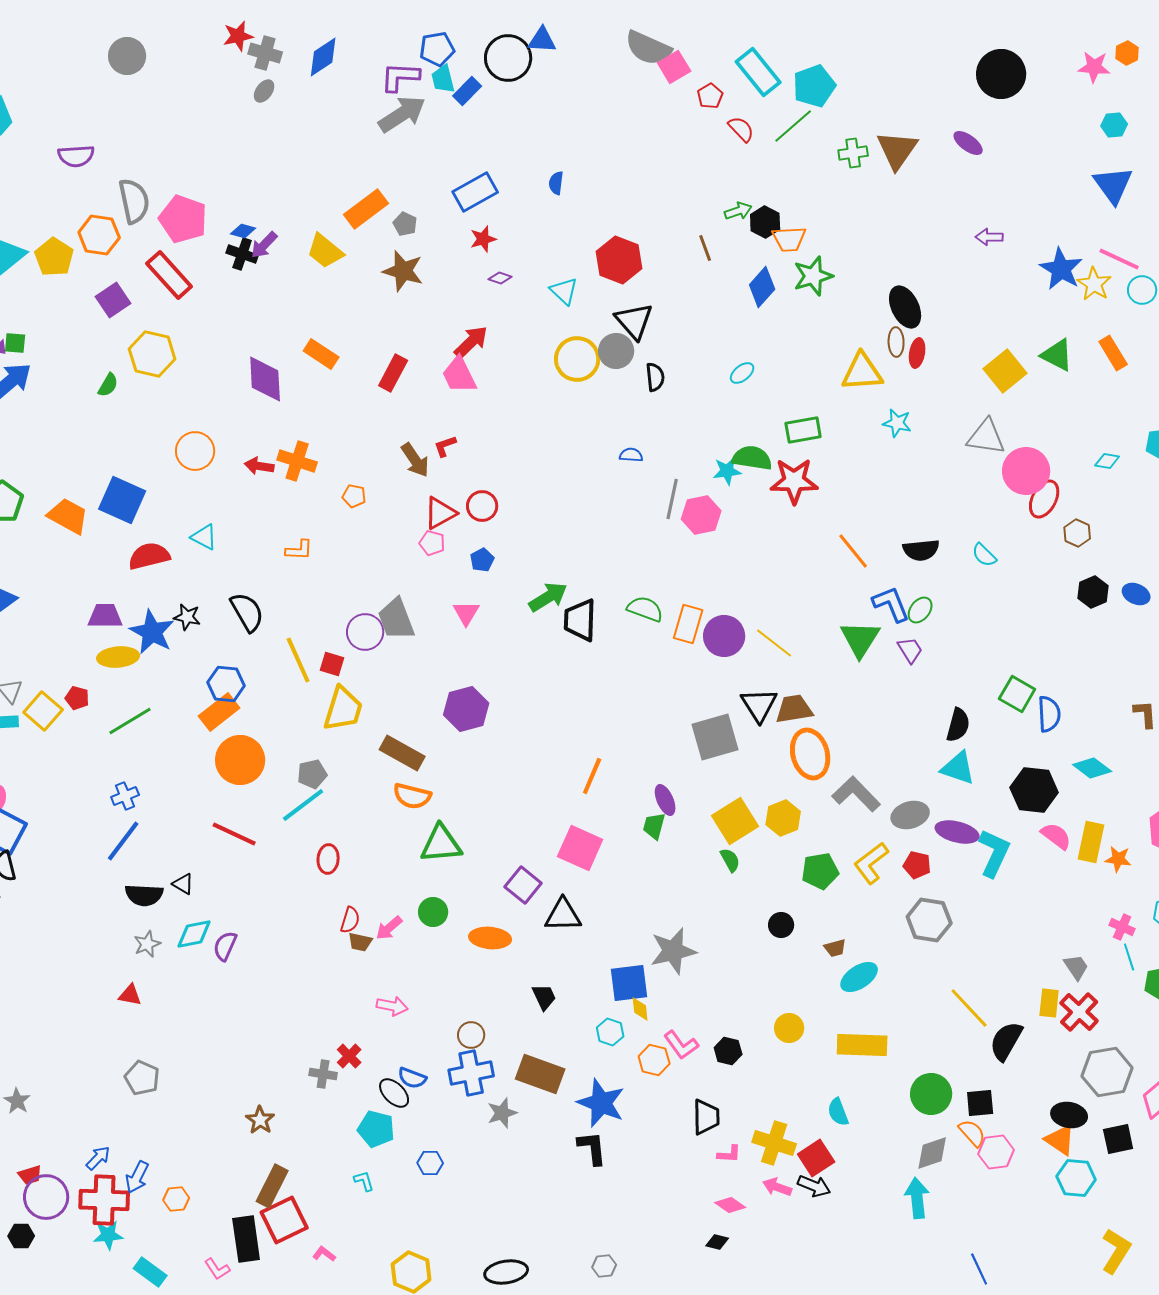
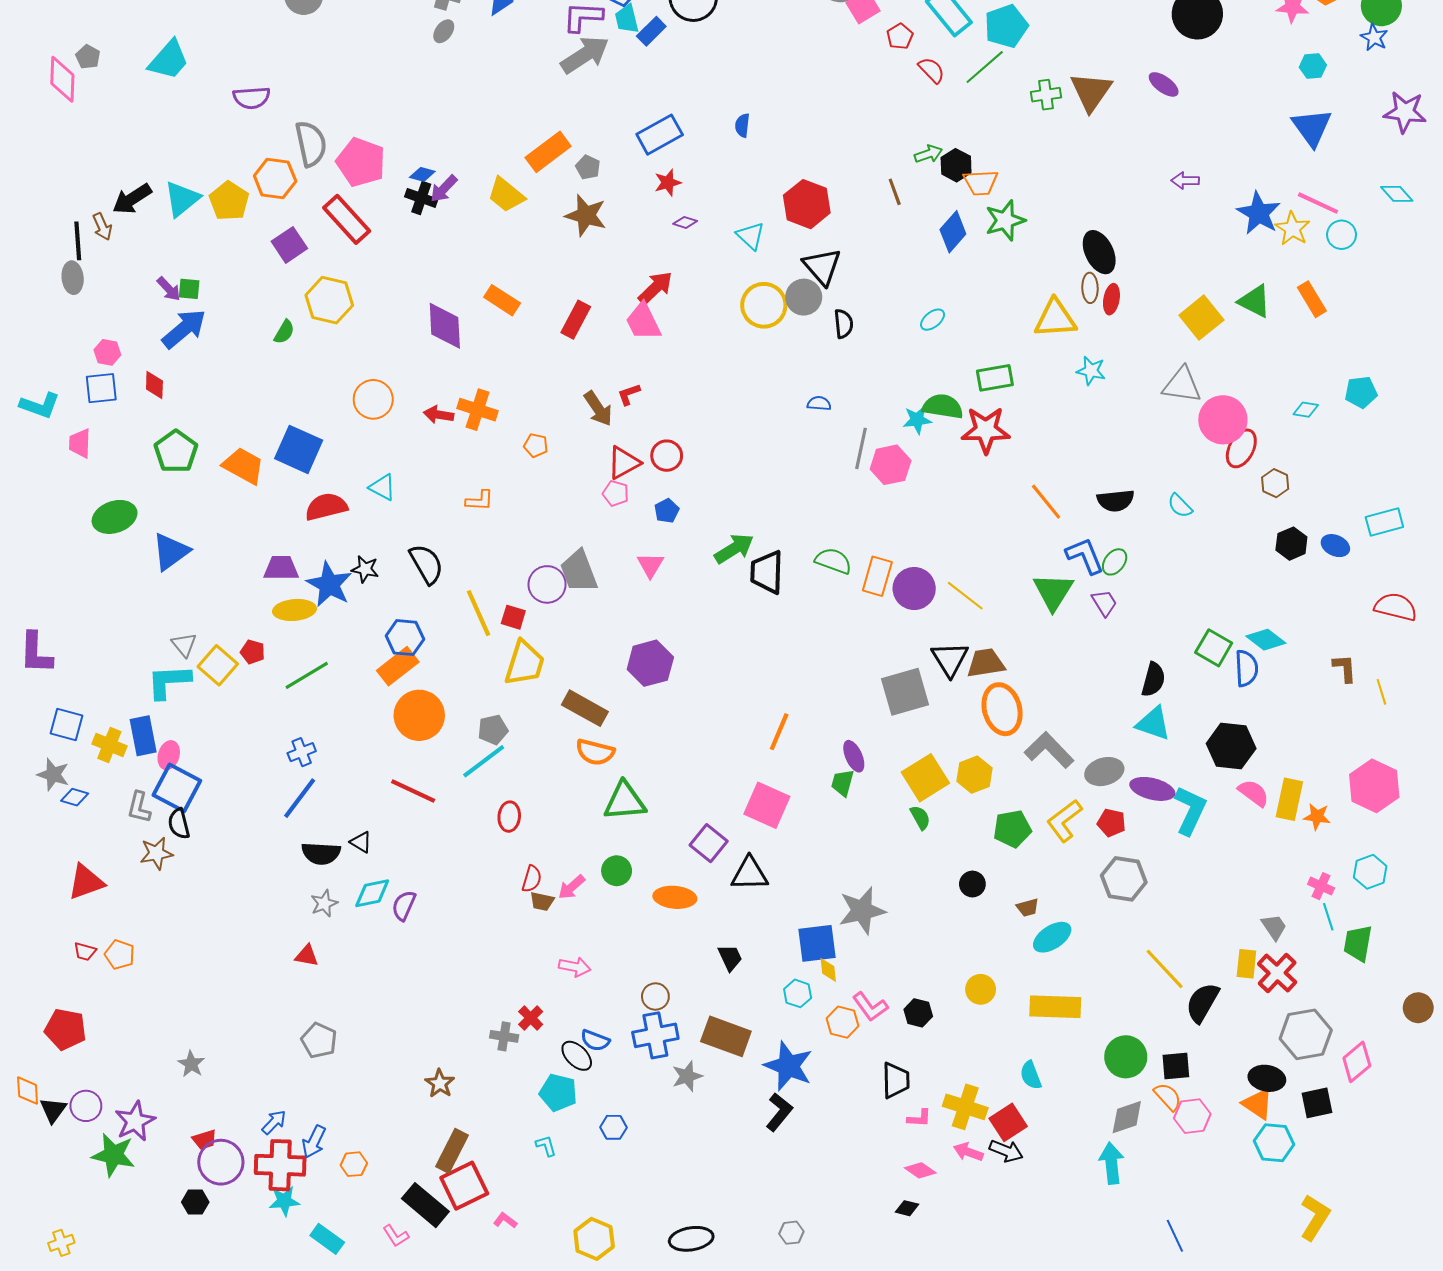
cyan diamond: (1092, 768) -> (1266, 640), moved
black L-shape: (592, 1148) -> (779, 1112), turned 45
black rectangle: (246, 1239) -> (425, 1205), turned -42

